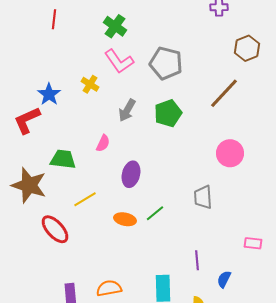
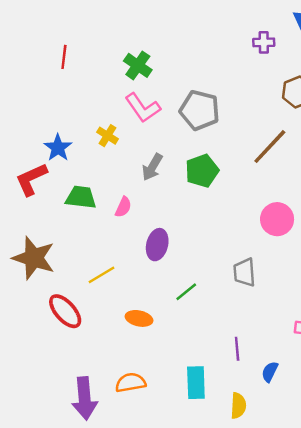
green trapezoid: (63, 159) -> (81, 197), moved
orange ellipse: (125, 219) -> (139, 318), moved

